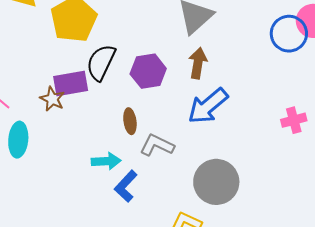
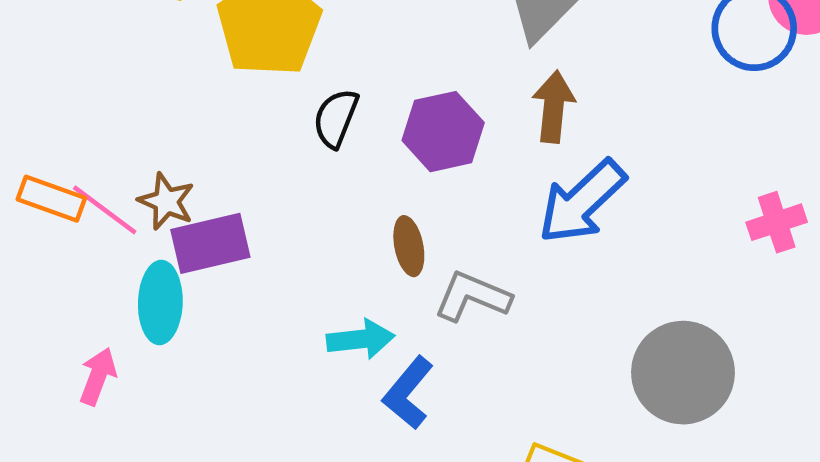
black semicircle: (101, 62) -> (336, 118), size x0.7
purple rectangle: (71, 83) -> (210, 243), moved
brown star: (52, 99) -> (166, 201), moved
gray circle: (216, 182) -> (683, 373), moved

